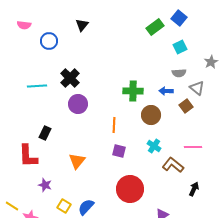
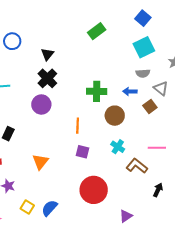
black triangle: (82, 25) -> (47, 54), moved
green rectangle: (155, 27) -> (97, 31), moved
cyan square: (180, 47) -> (144, 47), size x1.5
black cross: (70, 78) -> (47, 78), moved

